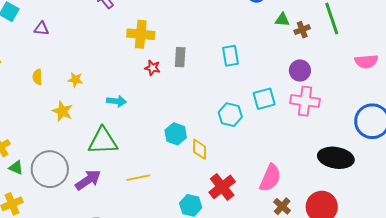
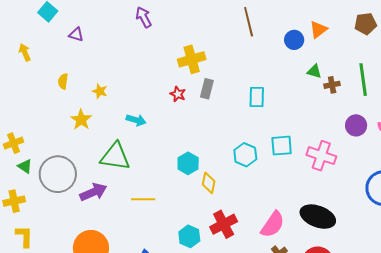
yellow cross: (141, 34) -> (192, 59), moved, turned -32
purple circle: (300, 70) -> (356, 125), moved
black ellipse: (336, 158) -> (318, 217), moved

